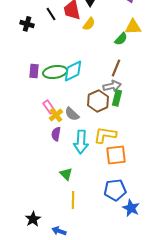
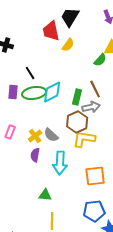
black line: (51, 14) -> (30, 73), moved
brown line: (116, 68) -> (95, 89), turned -48
green rectangle: (117, 98) -> (77, 97), moved
pink rectangle: (49, 107) -> (10, 132), moved, turned 56
yellow L-shape: (105, 135) -> (84, 139), moved
green triangle: (66, 174) -> (45, 195), turned -40

